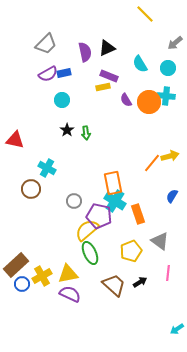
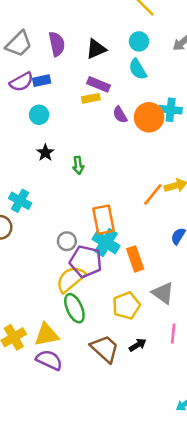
purple semicircle: (85, 52) -> (57, 44), moved
cyan circle: (168, 68) -> (139, 41), moved
green arrow: (86, 133) -> (78, 165), moved
gray circle: (74, 201) -> (67, 241), moved

